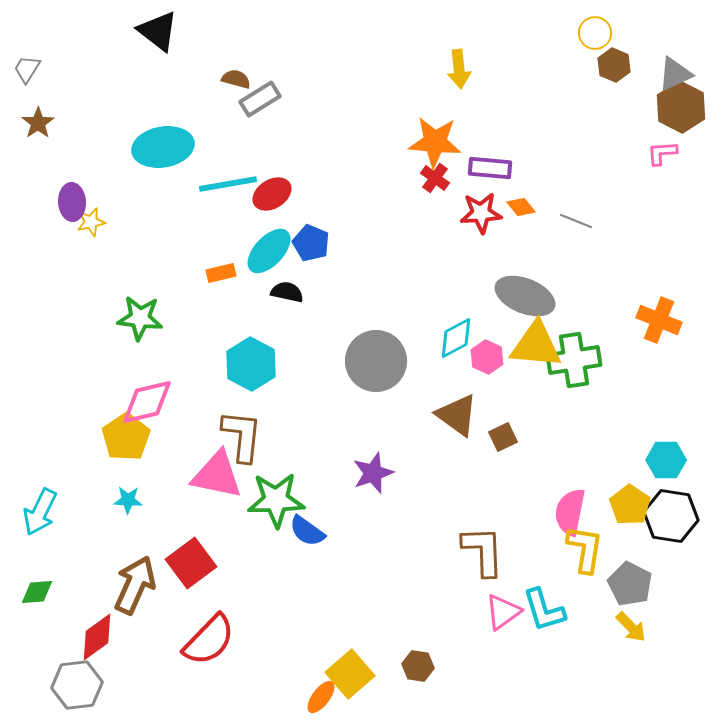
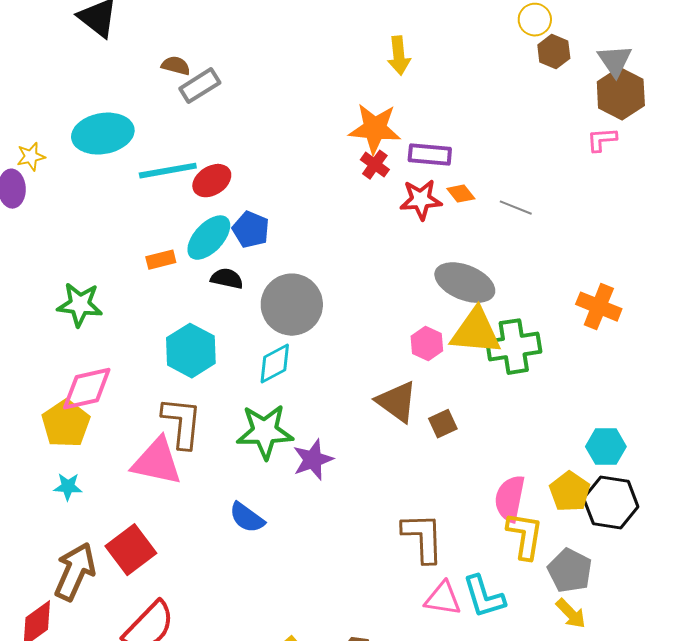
gray triangle: (675, 74) -> (615, 61), turned -39
yellow star: (91, 222) -> (31, 157), moved
cyan diamond: (456, 338) -> (275, 364), moved
gray circle: (376, 361) -> (292, 305), moved
green star: (276, 500) -> (265, 432), moved
pink triangle: (503, 612) -> (443, 599), turned 45

